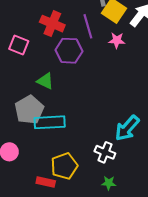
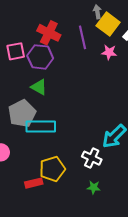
pink square: (19, 45) -> (16, 51), turned -36
purple hexagon: (69, 51) -> (40, 57), moved
red rectangle: (46, 182) -> (34, 183), turned -30

